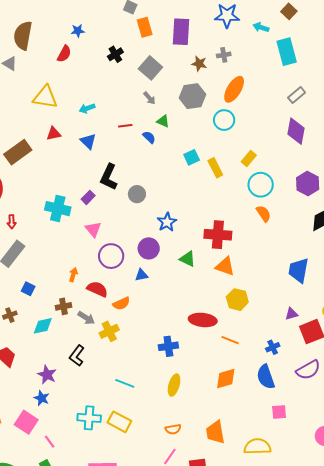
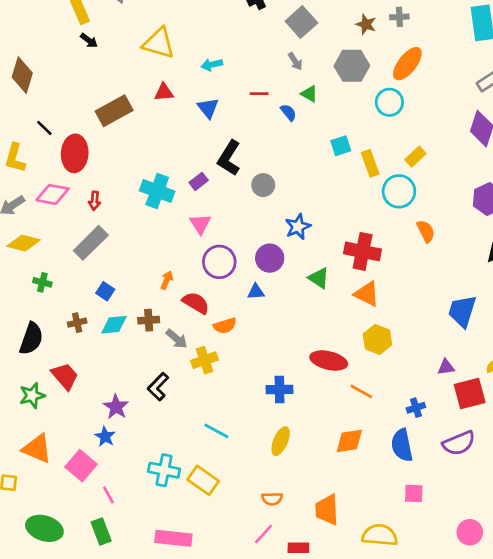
cyan circle: (261, 185) -> (399, 191), moved
cyan diamond: (43, 326) -> (114, 325), moved

